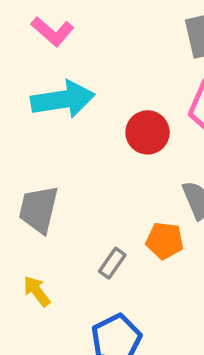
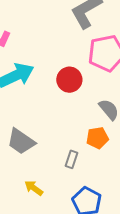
gray trapezoid: (39, 209) -> (21, 141), turned -52

